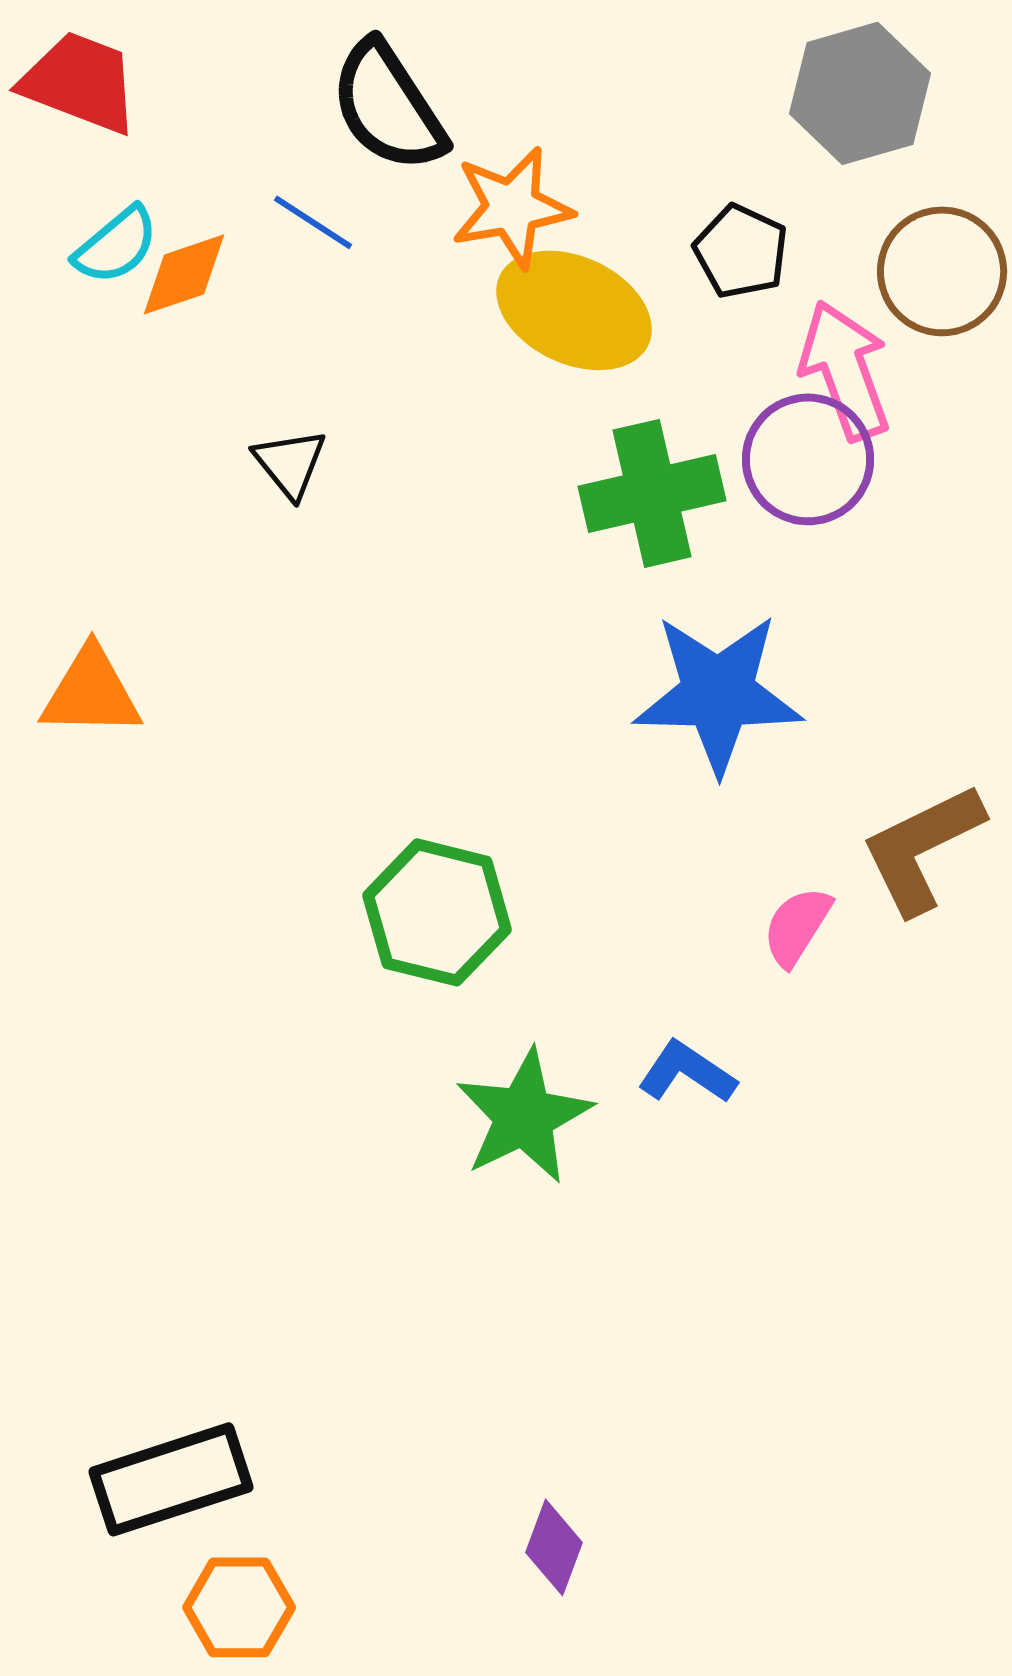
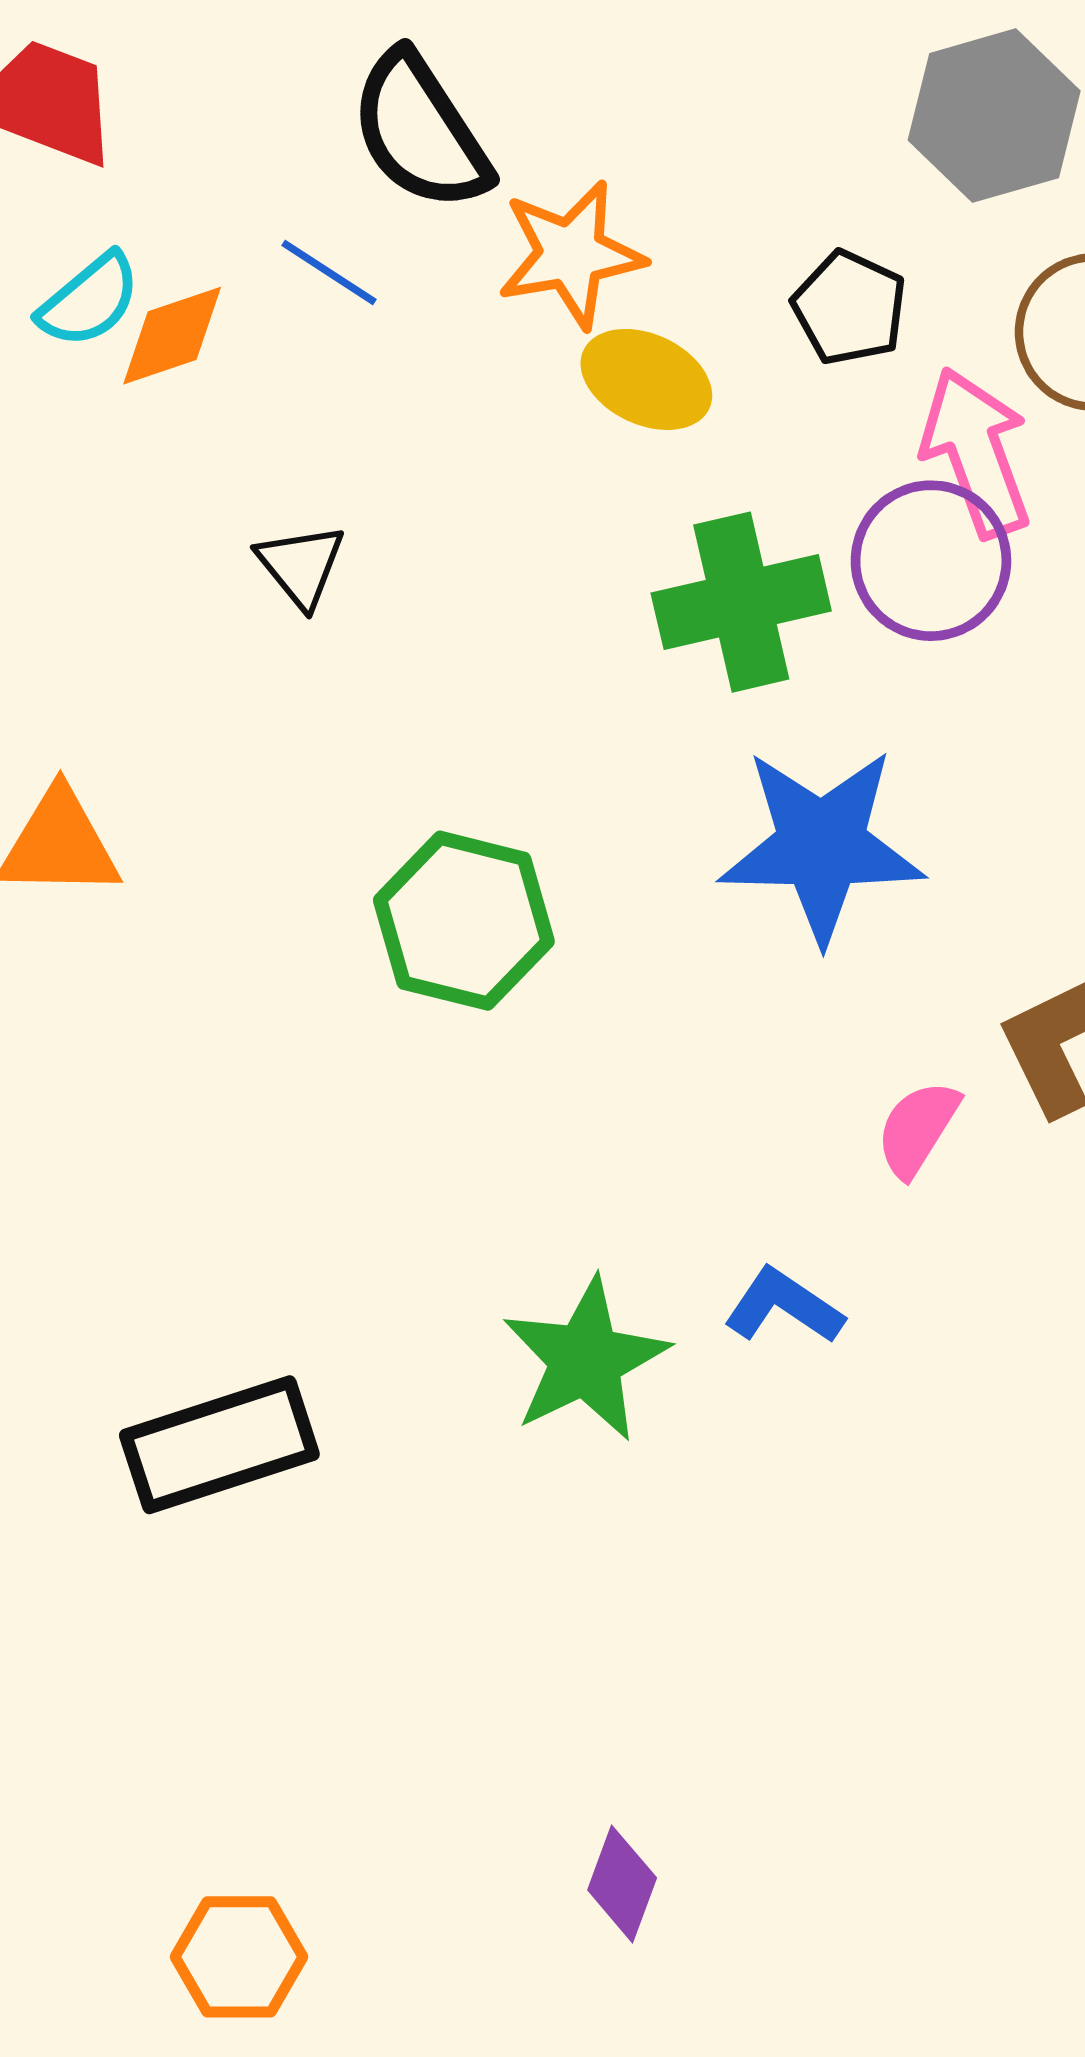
yellow ellipse: (574, 310) -> (646, 379), size x0.7
green hexagon: (437, 912) -> (464, 921), moved
black rectangle: (171, 1479) -> (219, 1445), moved

